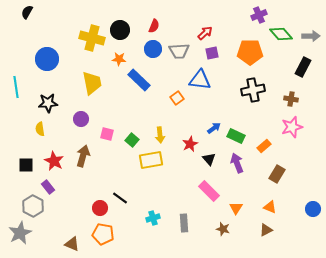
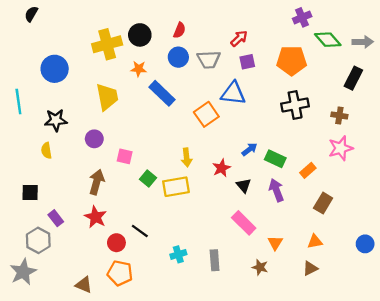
yellow cross: (92, 38) -> (107, 44), turned -30
orange square: (177, 98) -> (206, 114), size x1.5
green square: (132, 140) -> (148, 179), moved
red star: (54, 161) -> (95, 217), moved
orange triangle: (270, 207) -> (315, 242), turned -32

